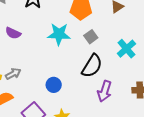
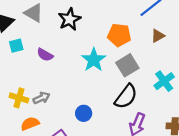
cyan star: (59, 34) -> (94, 60), turned 30
gray square: (91, 37) -> (127, 65), size x1.5

